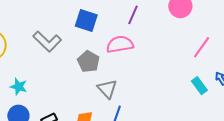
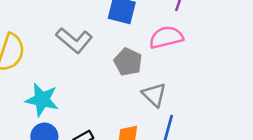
cyan star: (19, 87) -> (42, 100), size x1.5

